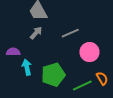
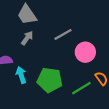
green pentagon: (53, 75) -> (50, 80), turned 30

